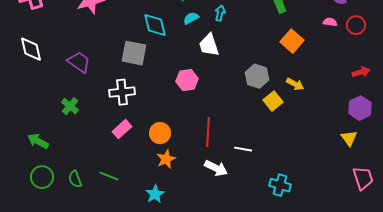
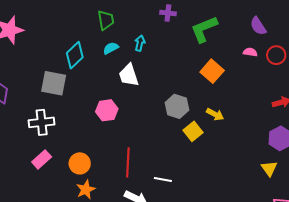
cyan diamond: (155, 25) -> (75, 55), turned 60

